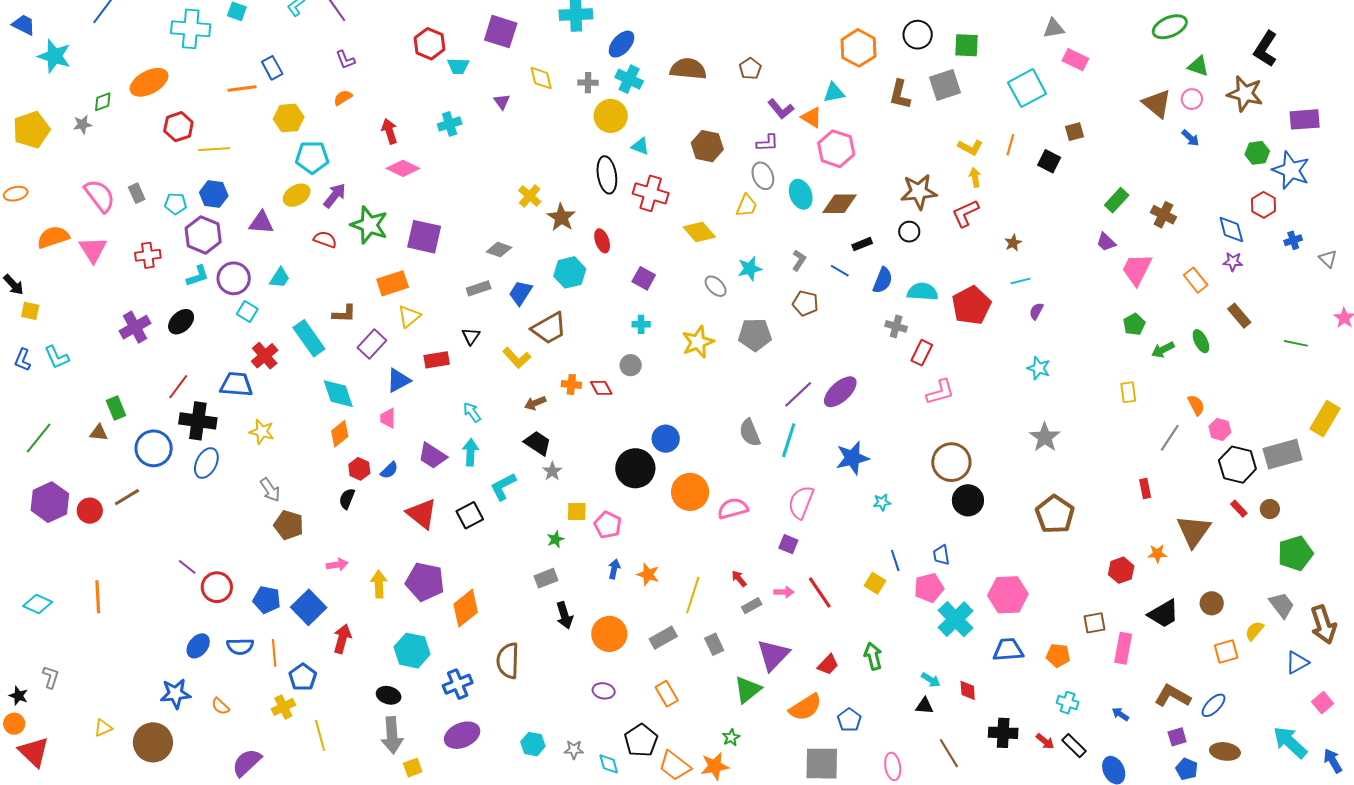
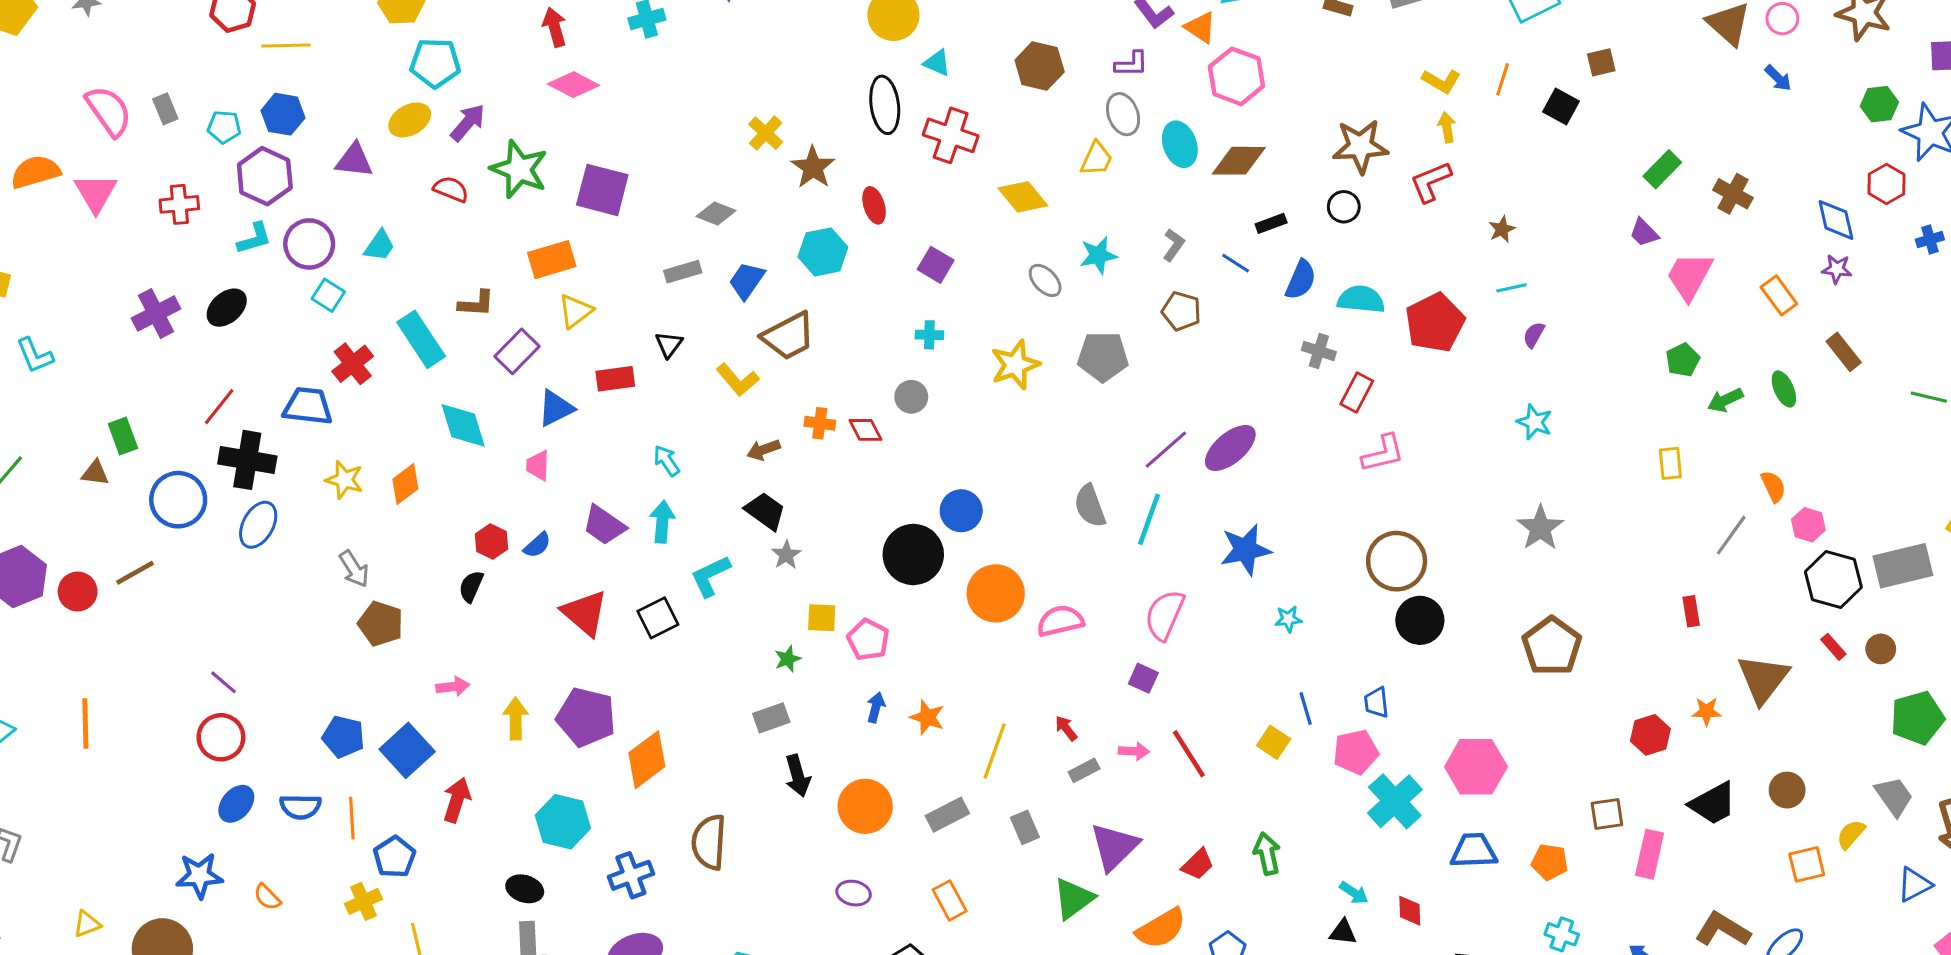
orange diamond: (340, 434) -> (405, 484), moved
red circle: (217, 587) -> (221, 737), moved

